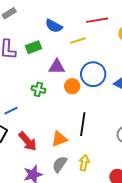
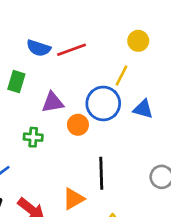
red line: (97, 20) -> (71, 50), moved
yellow line: (78, 41) -> (122, 76), moved, turned -35
green rectangle: (33, 47) -> (16, 82), turned -42

